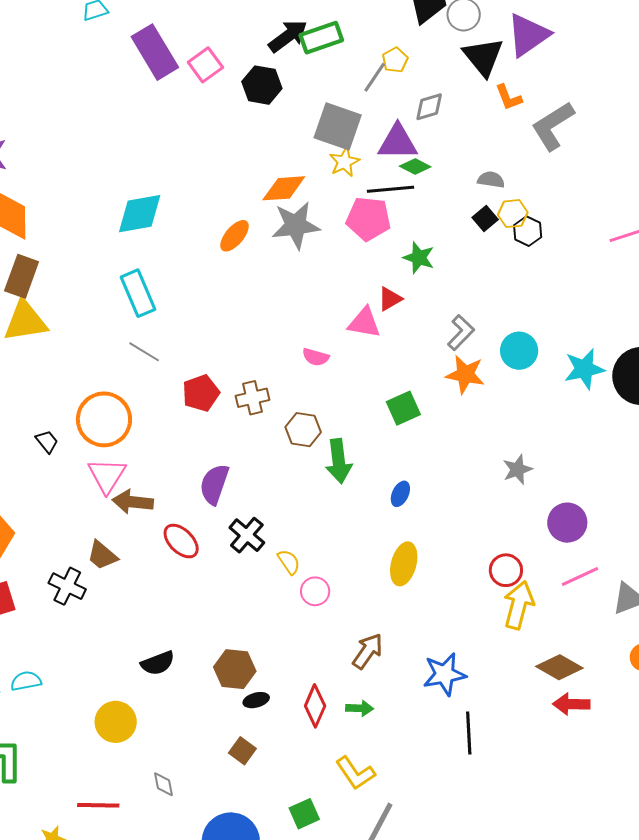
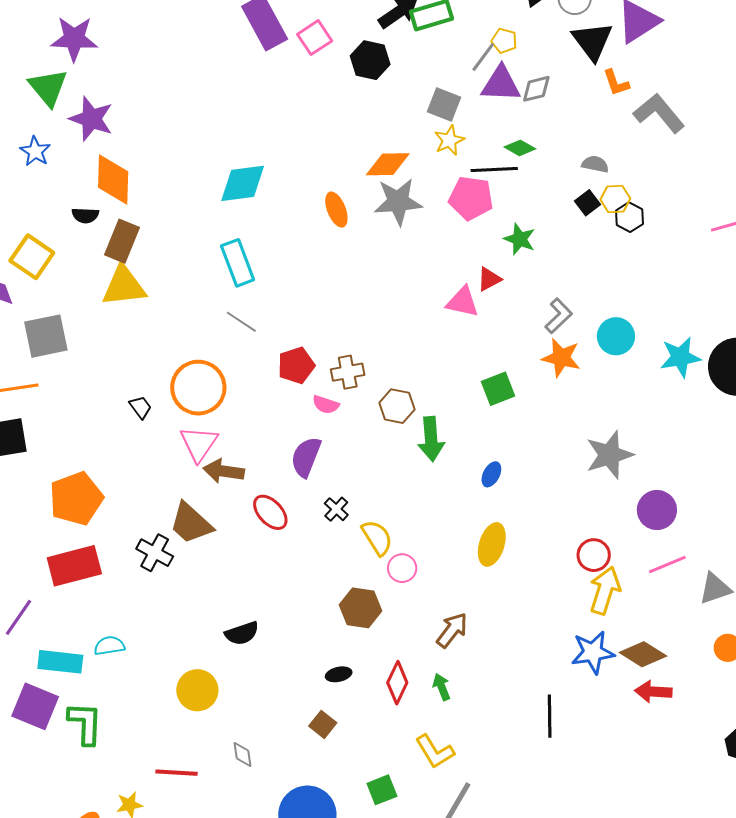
yellow pentagon: (395, 60) -> (504, 41), turned -30
gray square: (338, 126) -> (444, 105), size x0.7
gray L-shape: (553, 126) -> (659, 113), turned 80
purple triangle: (398, 142) -> (501, 84), moved
orange ellipse: (234, 236) -> (336, 210), turned -64
pink semicircle: (316, 357) -> (326, 405), moved
gray star: (517, 469) -> (609, 455), size x1.6
black cross: (247, 535) -> (336, 509), size x0.7
brown trapezoid: (102, 555) -> (191, 523), size x1.4
yellow semicircle: (289, 562) -> (377, 538), size x1.4
brown hexagon: (235, 669) -> (361, 608), moved
blue star: (444, 674) -> (593, 652), moved
green arrow: (360, 708) -> (442, 687), turned -116

